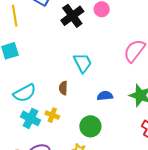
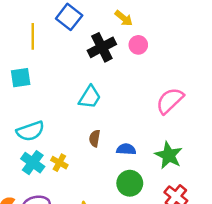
cyan trapezoid: (83, 63) -> (90, 97), moved, turned 50
brown semicircle: (63, 88) -> (95, 138), moved
green circle: (90, 126) -> (130, 183), moved

